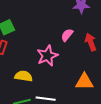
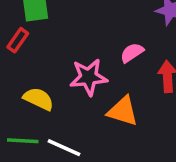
orange triangle: (84, 82) -> (123, 111), moved

